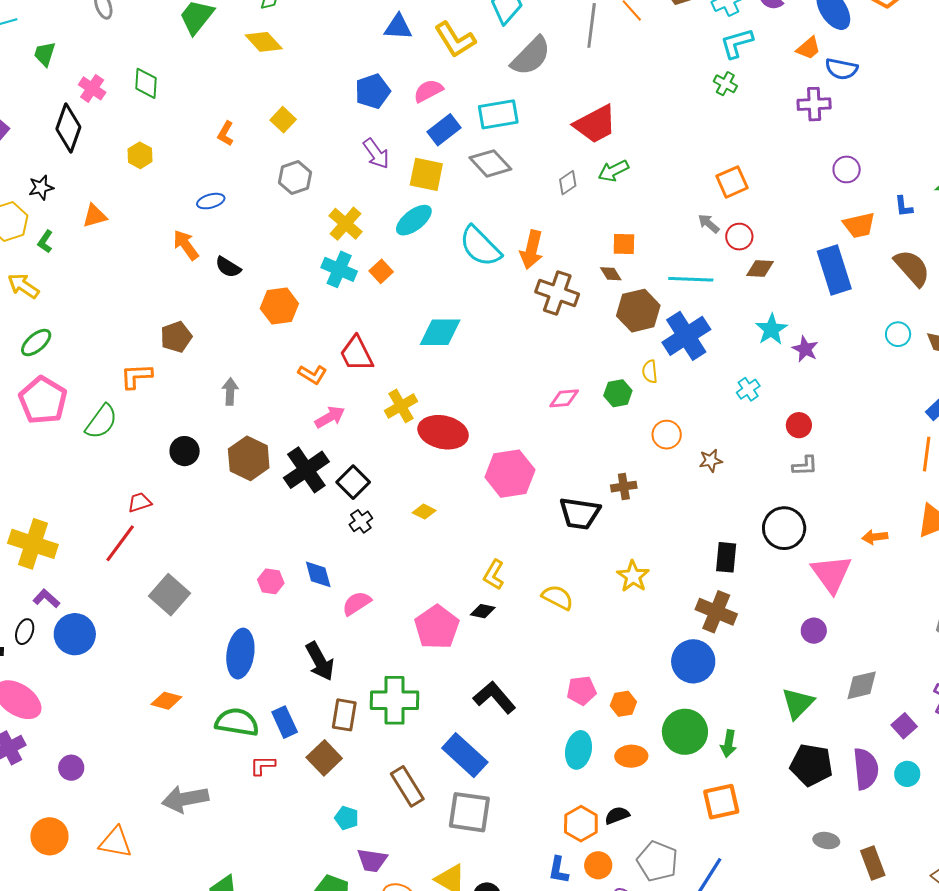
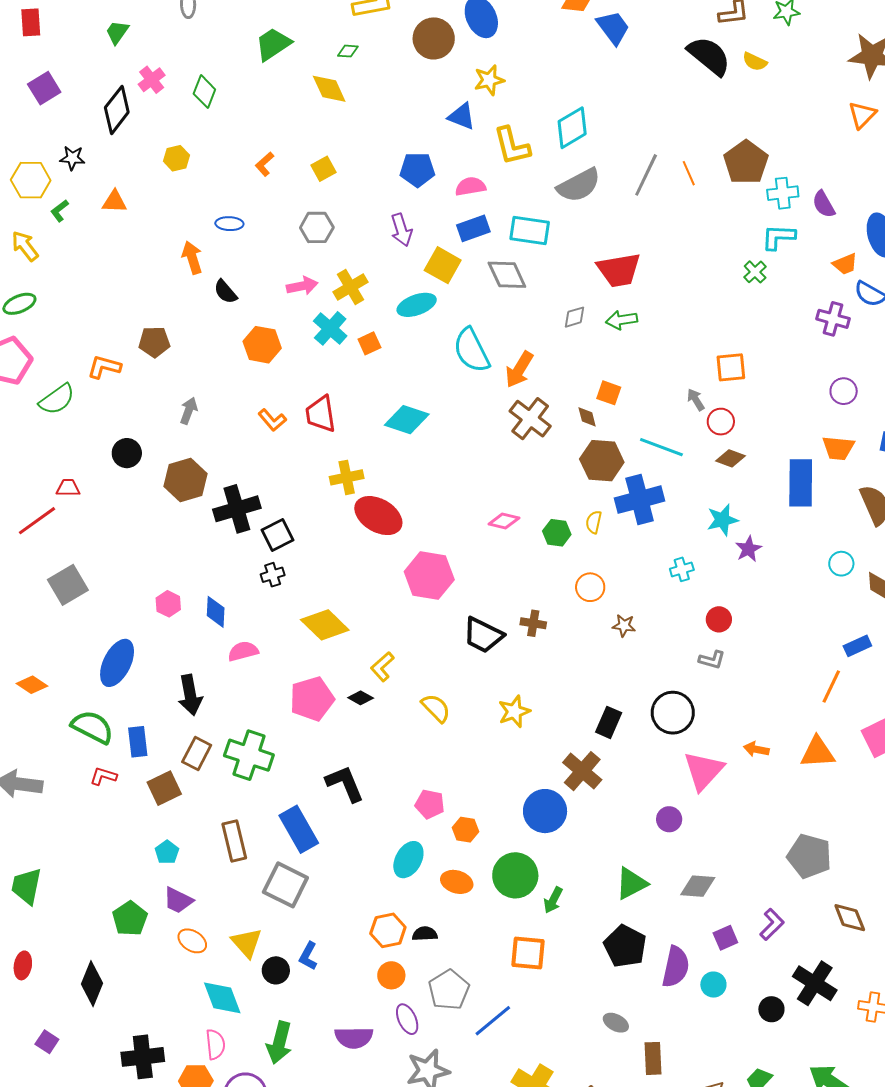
pink arrow: (330, 417) -> (302, 286), moved
yellow diamond: (424, 512) -> (325, 625), moved, size x2.0
blue L-shape: (558, 870) -> (308, 956), moved

